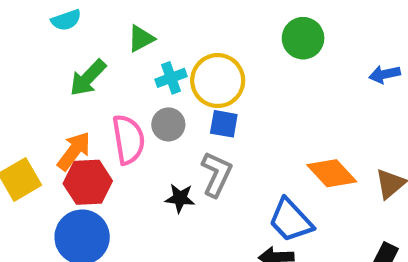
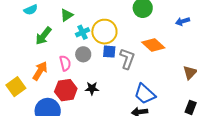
pink semicircle: (128, 140) -> (65, 63), size x0.7
orange diamond: (332, 173) -> (153, 45), moved
gray L-shape: (217, 174) -> (127, 59), moved
red hexagon: (88, 182) -> (66, 90), moved

